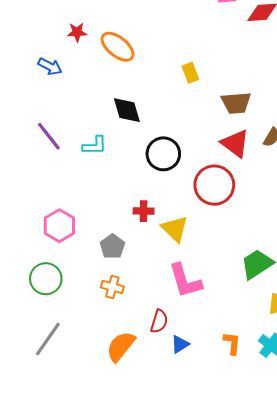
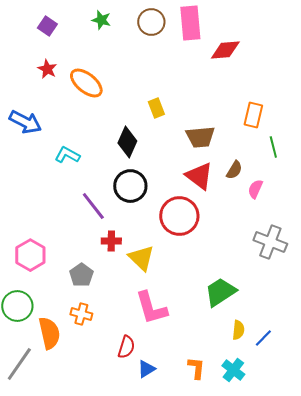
red star: (77, 32) -> (47, 69), turned 30
blue arrow: (50, 66) -> (25, 122), moved, size x1.4
black diamond: (127, 110) -> (127, 142), moved, turned 40
purple line: (49, 136) -> (93, 206), moved
cyan L-shape: (95, 146) -> (67, 155), moved, turned -150
orange semicircle: (121, 346) -> (49, 333), moved, turned 128

